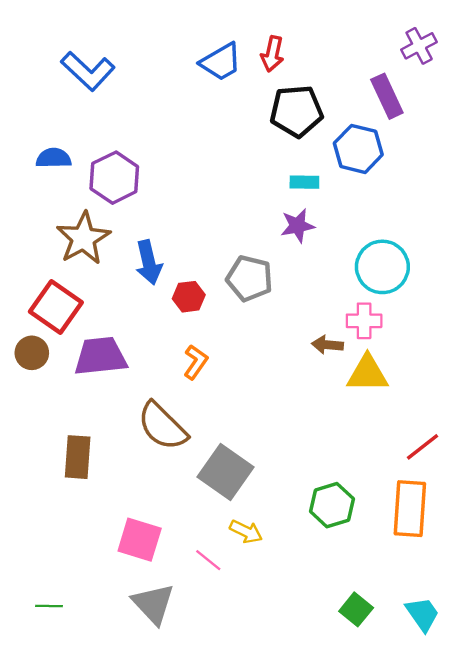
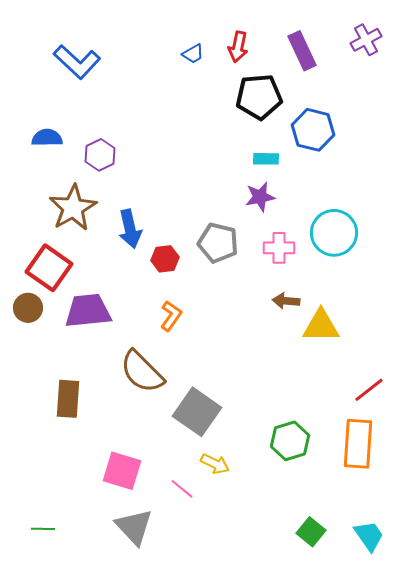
blue trapezoid: (221, 62) -> (193, 54), size x0.6
purple rectangle: (387, 96) -> (302, 51), moved
purple hexagon: (114, 178) -> (100, 155), size x0.7
pink cross: (364, 321) -> (279, 248), moved

